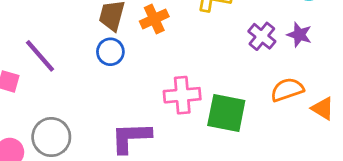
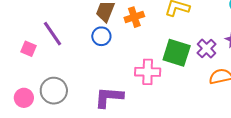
purple cross: (262, 36) -> (207, 49), moved
green square: (226, 113) -> (177, 53), moved

